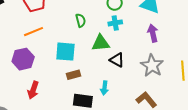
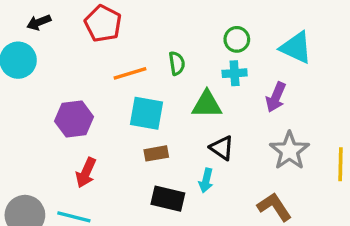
orange line: (34, 32) -> (130, 73), moved
purple arrow: (153, 33) -> (276, 97), moved, turned -150
black triangle: (117, 60) -> (222, 148), moved

